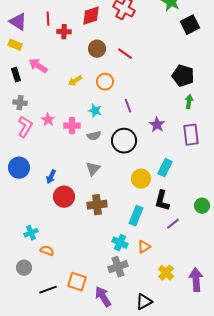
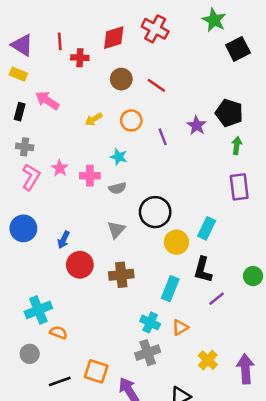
black rectangle: (16, 75) -> (20, 112), turned 32
purple line: (128, 106) -> (163, 137), moved
purple star: (157, 125) -> (197, 125), moved
black circle: (124, 141) -> (155, 212), moved
cyan cross: (31, 233) -> (38, 310), size x1.5

